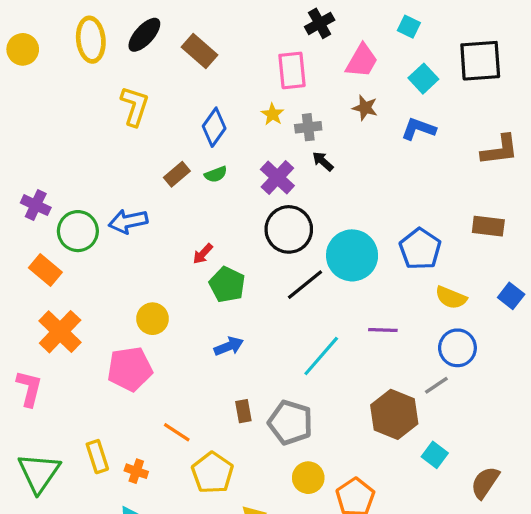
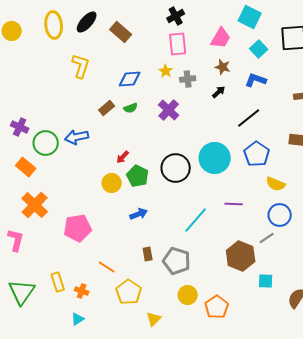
black cross: (320, 23) -> (176, 16), moved
cyan square: (409, 27) -> (250, 17), size x1.6
blue diamond: (214, 127) -> (130, 79), turned 50
black arrow: (323, 161) -> (219, 92), moved, turned 96
black circle: (289, 229) -> (176, 168), moved
black line: (305, 285) -> (249, 118), moved
yellow circle: (152, 319) -> (112, 183), moved
cyan square: (435, 455) -> (266, 281), turned -35

